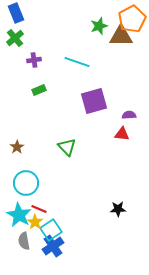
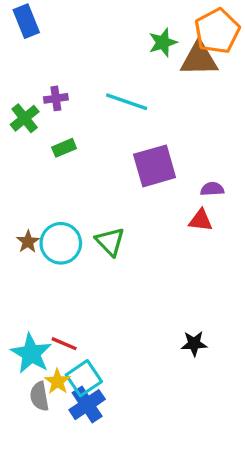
green cross: (15, 38) -> (25, 118), moved
cyan circle: (26, 183) -> (61, 243), moved
yellow star: (35, 222) -> (58, 381), moved

